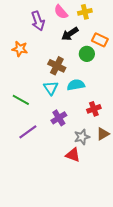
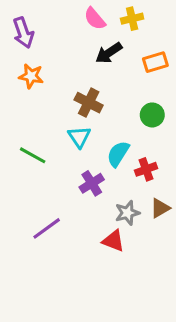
purple arrow: (38, 21) -> (23, 33), moved
orange rectangle: (100, 40) -> (155, 62), turned -42
green circle: (87, 54) -> (152, 115), moved
cyan semicircle: (76, 85) -> (118, 154), moved, turned -48
purple line: (28, 132) -> (47, 228), moved

